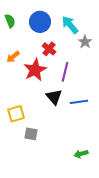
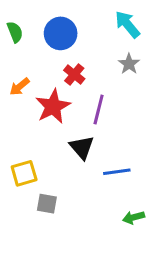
cyan arrow: (70, 25) -> (127, 24), moved
blue line: (79, 102) -> (117, 172), moved
green arrow: (81, 154) -> (134, 217), moved

